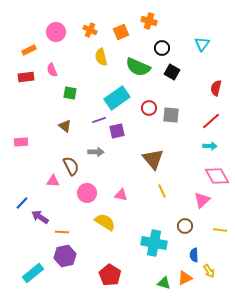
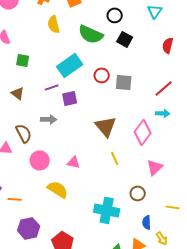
red semicircle: (216, 88) -> (168, 45), moved
pink diamond: (217, 176) -> (143, 132), moved, turned 65
yellow line: (220, 230) -> (173, 207), moved
purple hexagon: (65, 256) -> (29, 228), moved

